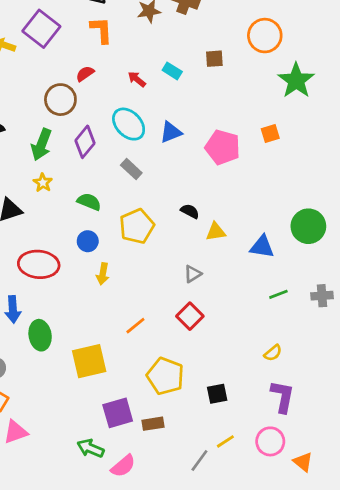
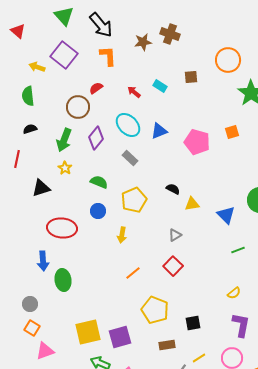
blue triangle: (262, 247) -> (226, 215), turned 36
yellow arrow: (103, 274) -> (122, 235), moved
yellow square: (89, 361) -> (88, 332), moved
brown rectangle: (153, 424) -> (167, 345), moved

